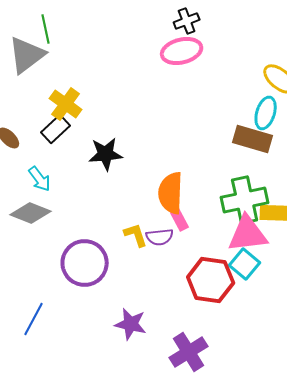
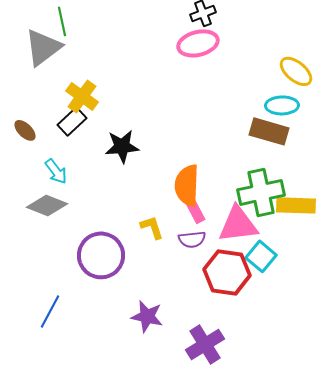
cyan ellipse: (266, 113) -> (282, 105), turned 72
pink triangle: (248, 234) -> (238, 224), moved
purple semicircle: (160, 237) -> (192, 239), moved

